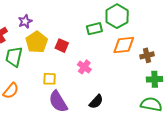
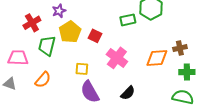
orange diamond: (124, 45) -> (157, 58), moved
pink cross: (84, 67) -> (117, 58), size x1.5

